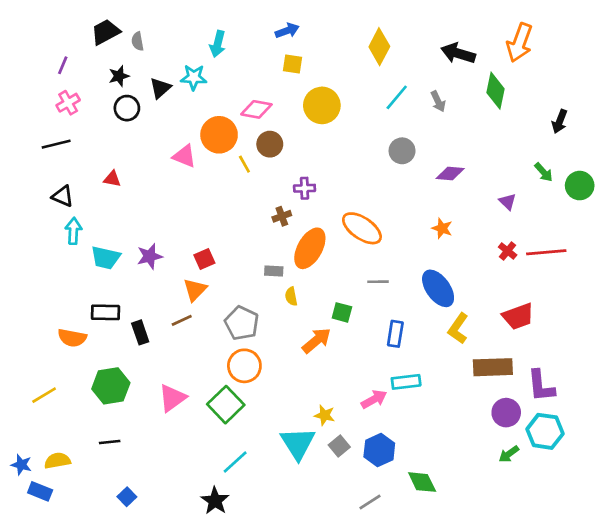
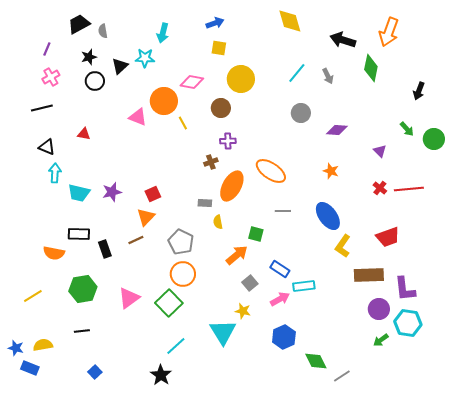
yellow diamond: (379, 47) -> (290, 21), moved, turned -44
brown circle: (270, 144) -> (221, 108), moved
blue rectangle: (395, 334) -> (280, 269), moved, turned -66
gray square: (339, 446) -> (250, 283), moved
gray line: (370, 502) -> (342, 376), moved

